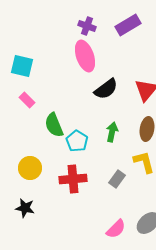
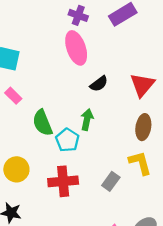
black semicircle: (106, 89) -> (99, 84), size x0.7
green arrow: (112, 132) -> (87, 120), moved

